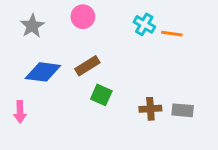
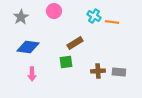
brown rectangle: (87, 66) -> (75, 43), moved
green square: (101, 95) -> (66, 62), turned -32
pink arrow: (20, 112) -> (32, 74), moved

